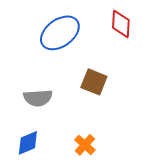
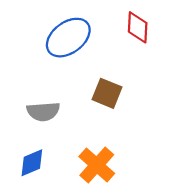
orange cross: (85, 145) -> (97, 165), size x1.5

